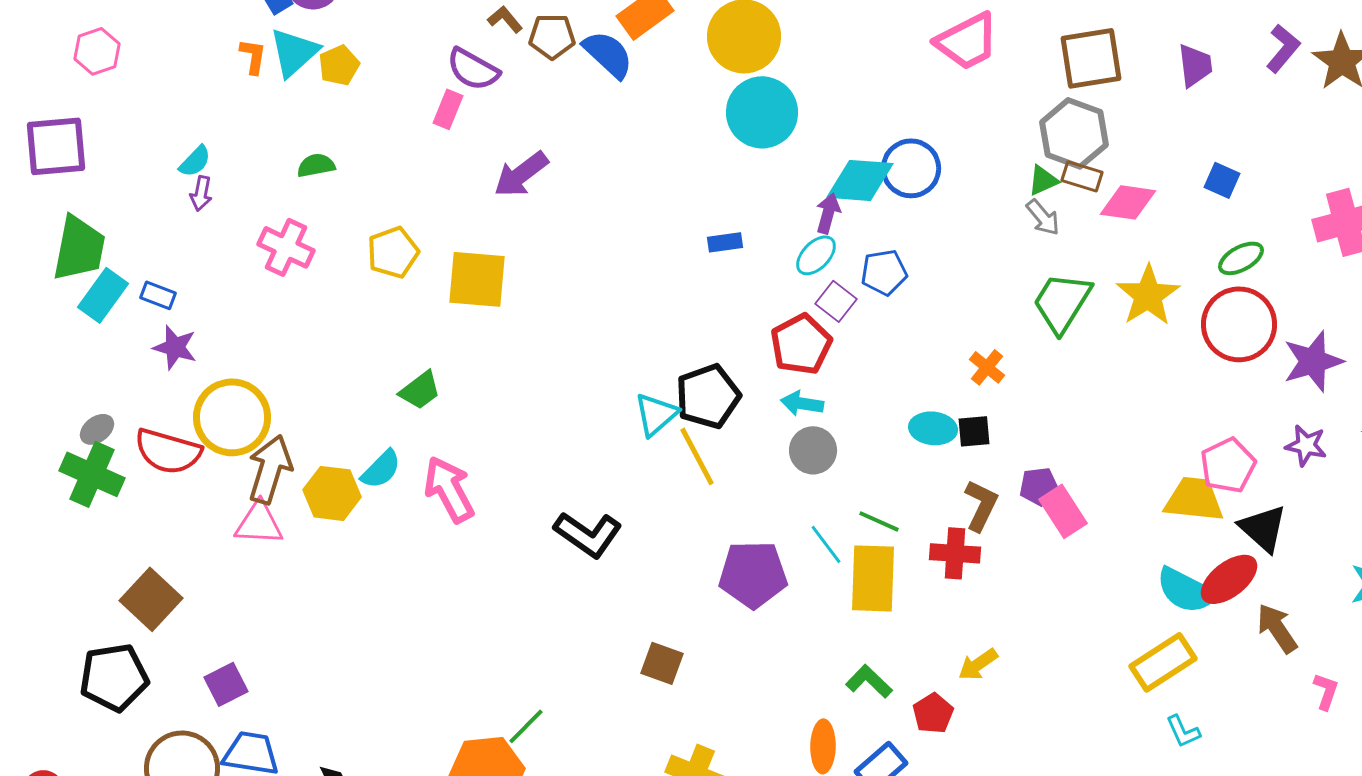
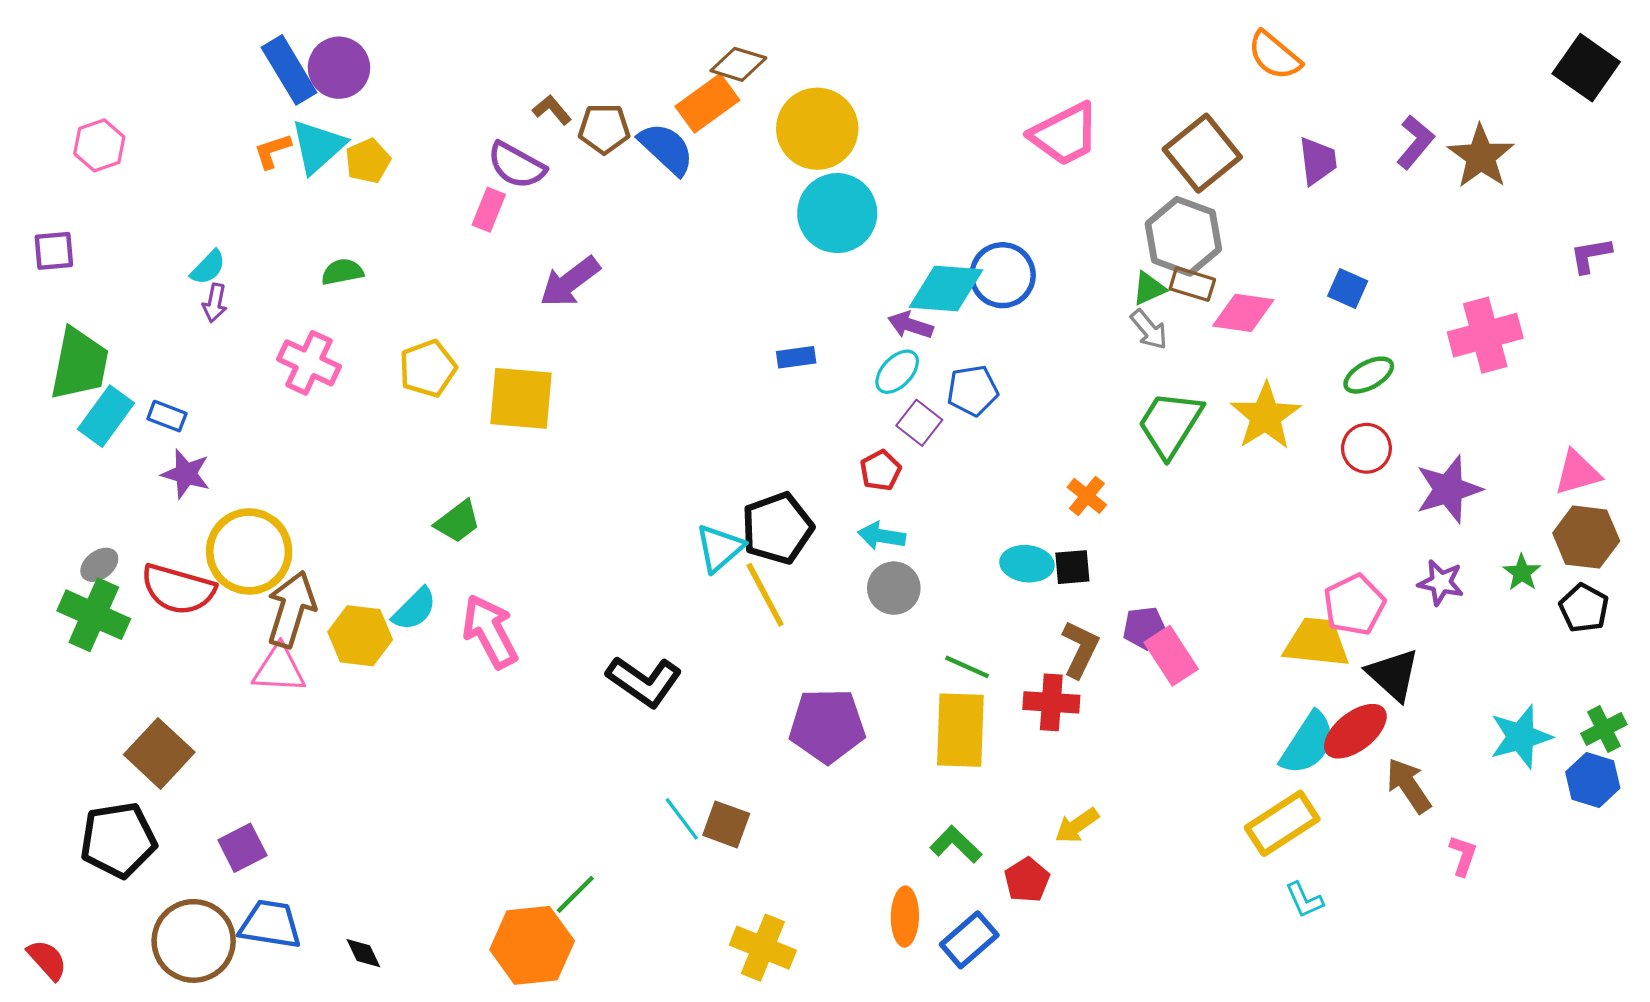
orange L-shape: (253, 56) -> (272, 151), turned -117
brown square: (1091, 58) -> (1202, 153), turned -30
purple square: (56, 146) -> (54, 251), size x0.6
purple arrow: (828, 213) -> (910, 325), turned -87
red circle: (1239, 324) -> (1366, 448), size x0.6
red pentagon: (801, 344) -> (880, 470), size x0.6
cyan line: (826, 544) -> (682, 819), moved
cyan semicircle: (1186, 590) -> (1308, 743), turned -84

